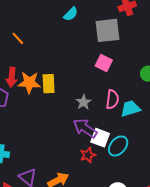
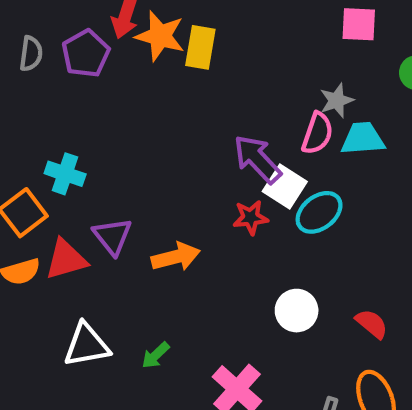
pink square: (104, 63) -> (359, 24), moved, turned -36
pink semicircle: (112, 99) -> (317, 133), moved
gray star: (84, 102) -> (337, 101), moved

